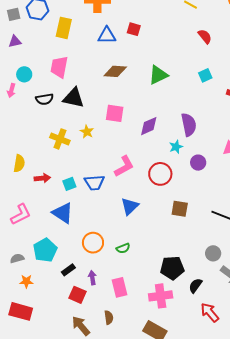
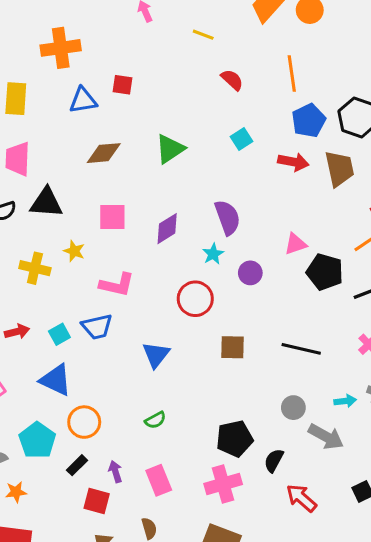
pink L-shape: (124, 166) -> (117, 285), moved, turned 50
orange circle: (93, 243) -> (84, 422), moved

